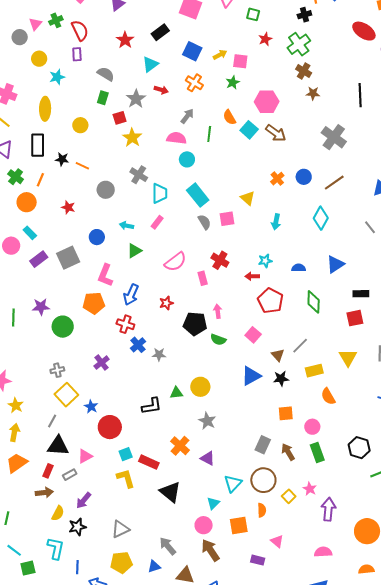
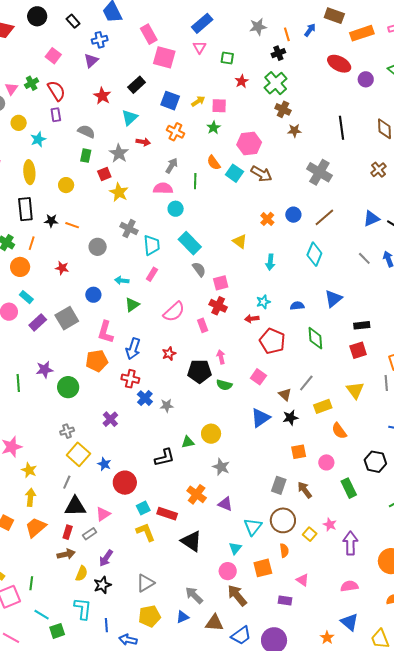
pink square: (227, 219) -> (221, 283), moved
black hexagon: (359, 448) -> (375, 462), moved
green rectangle: (317, 453) -> (349, 488), moved

